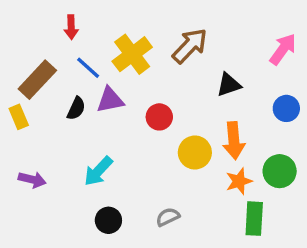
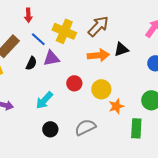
yellow cross: (132, 54) -> (64, 31), turned -30
red circle: (159, 117) -> (74, 83), moved
orange arrow: (234, 141) -> (98, 55), moved, turned -90
orange star: (239, 181) -> (116, 106), moved
gray semicircle: (168, 217) -> (85, 127), size x1.5

